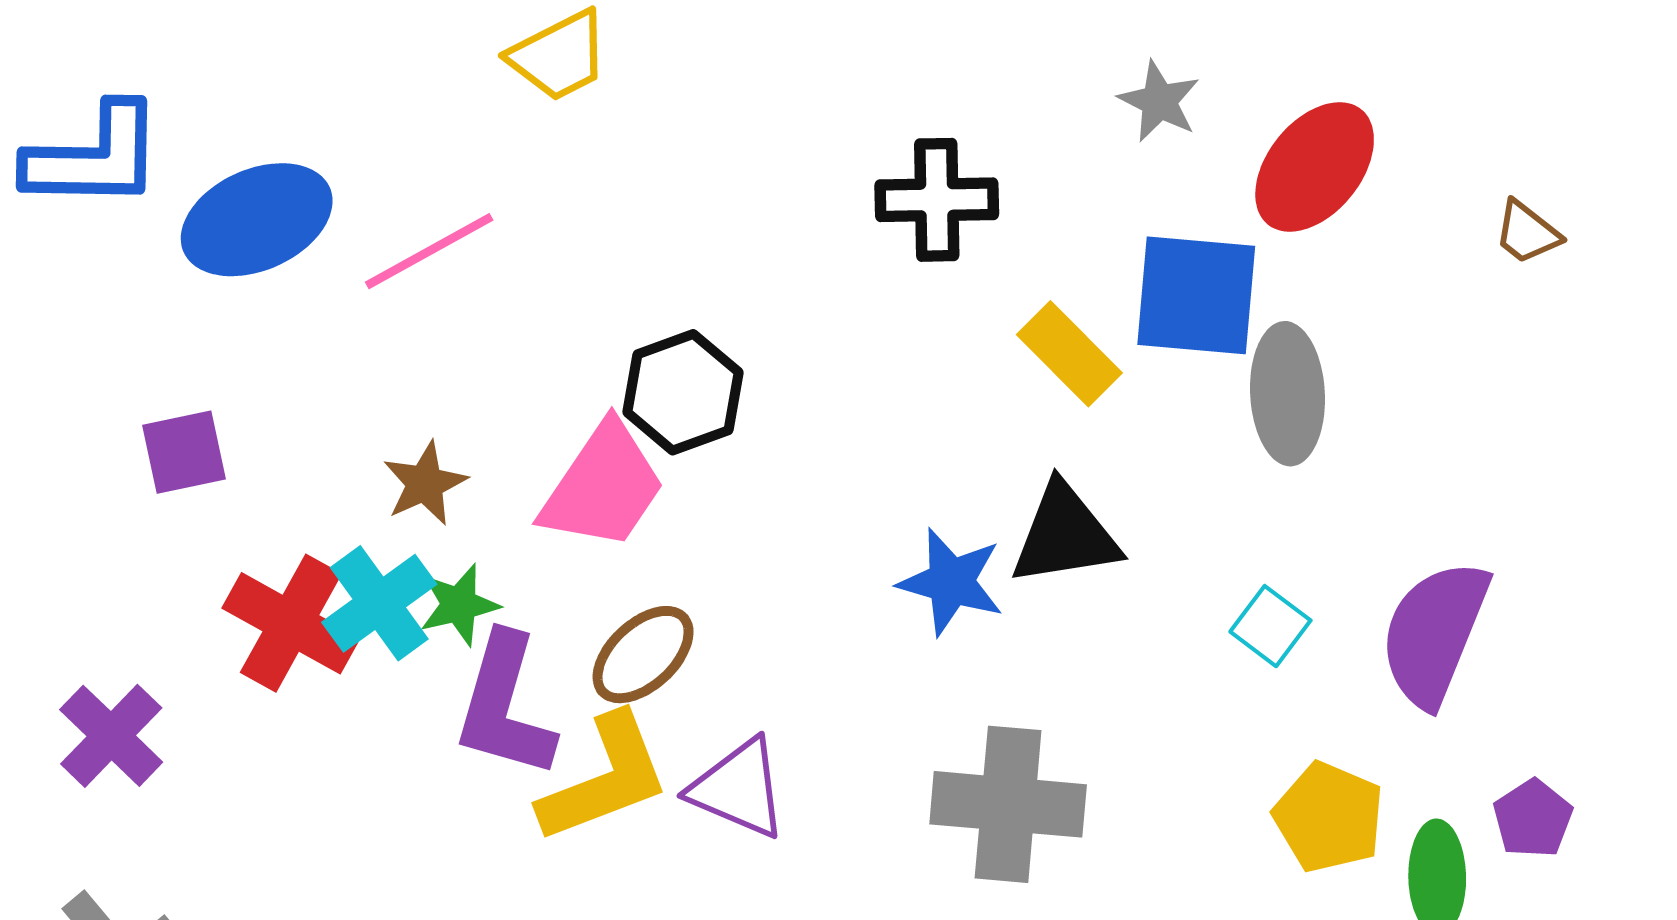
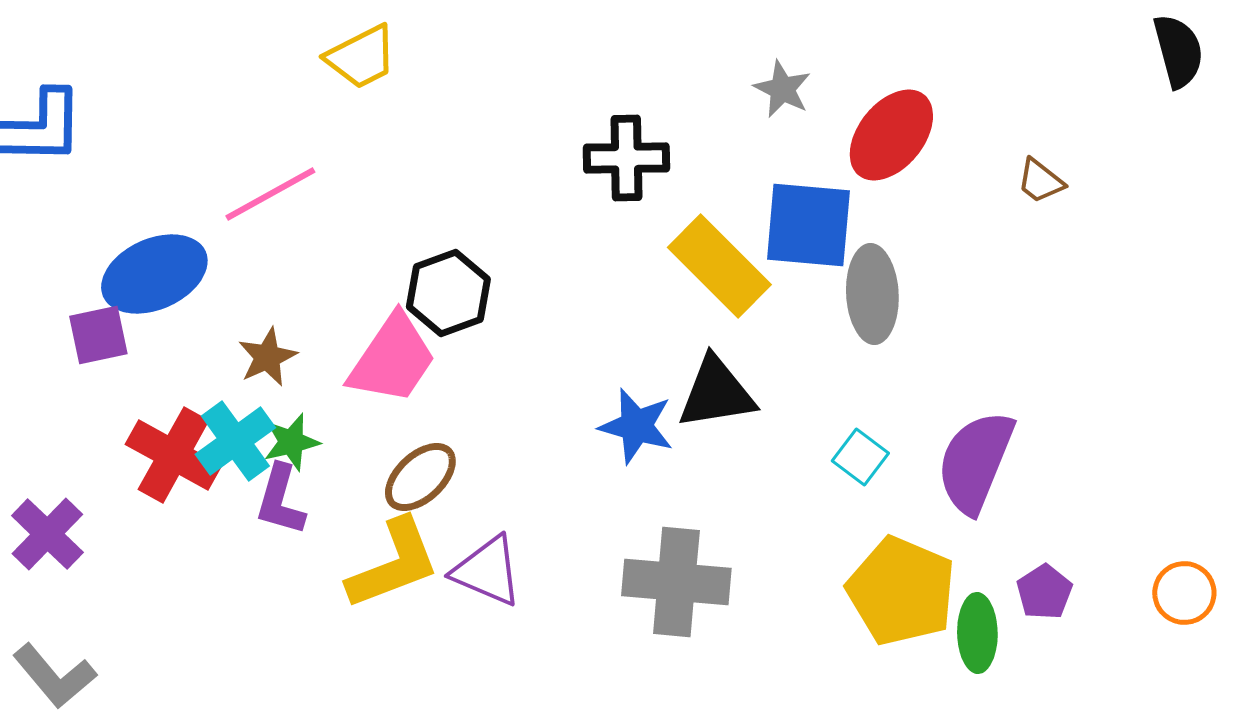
blue ellipse: (257, 220) -> (154, 274), moved
yellow rectangle: (1069, 354) -> (719, 266), size x1.4
purple L-shape: (505, 706) -> (280, 500), moved, size x0.7
yellow pentagon: (1329, 817) -> (901, 591), size x1.4

